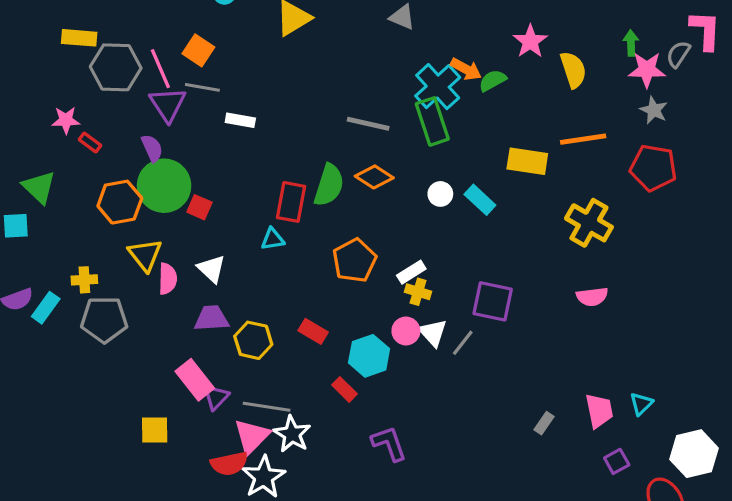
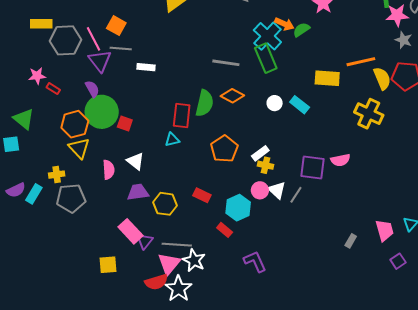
yellow semicircle: (573, 70) -> (382, 78), moved
yellow triangle: (145, 255) -> (79, 148), moved
pink semicircle: (592, 297) -> (340, 160), moved

